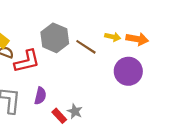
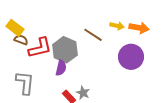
gray hexagon: (55, 38) -> (65, 50), moved
purple semicircle: (40, 96) -> (61, 68), moved

